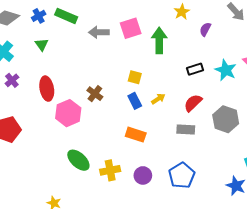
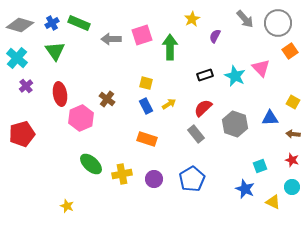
green triangle: (42, 45) -> (55, 51), size x1.5
gray rectangle: (186, 129) -> (196, 134), turned 48

